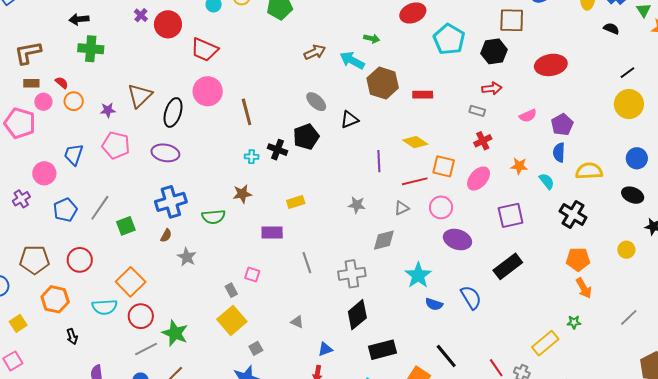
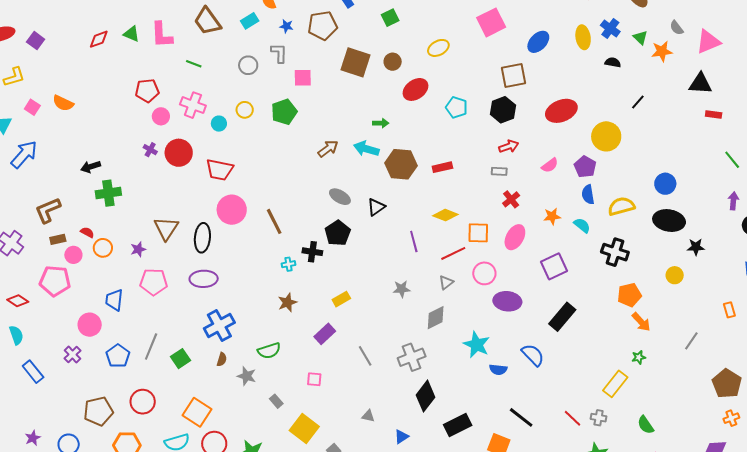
cyan pentagon: (449, 39) -> (457, 107), size x0.7
yellow circle: (629, 104) -> (606, 136), moved
black ellipse: (633, 195) -> (669, 221), size x1.4
green semicircle: (213, 217) -> (269, 351), moved
purple rectangle: (272, 232) -> (325, 334), turned -30
gray rectangle: (231, 290) -> (276, 401), moved

